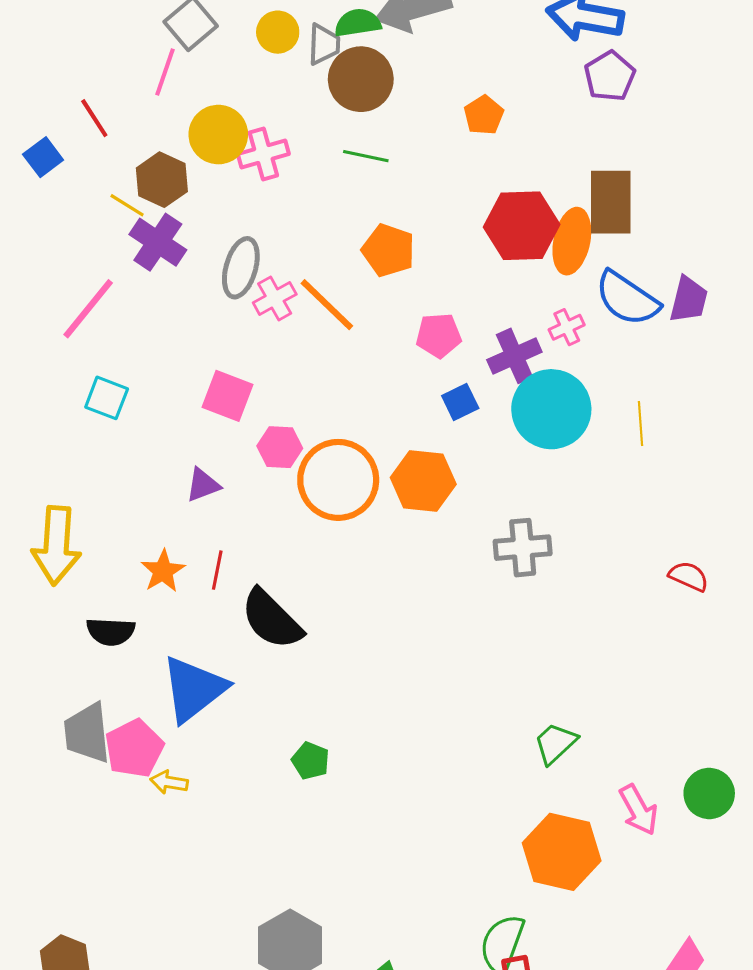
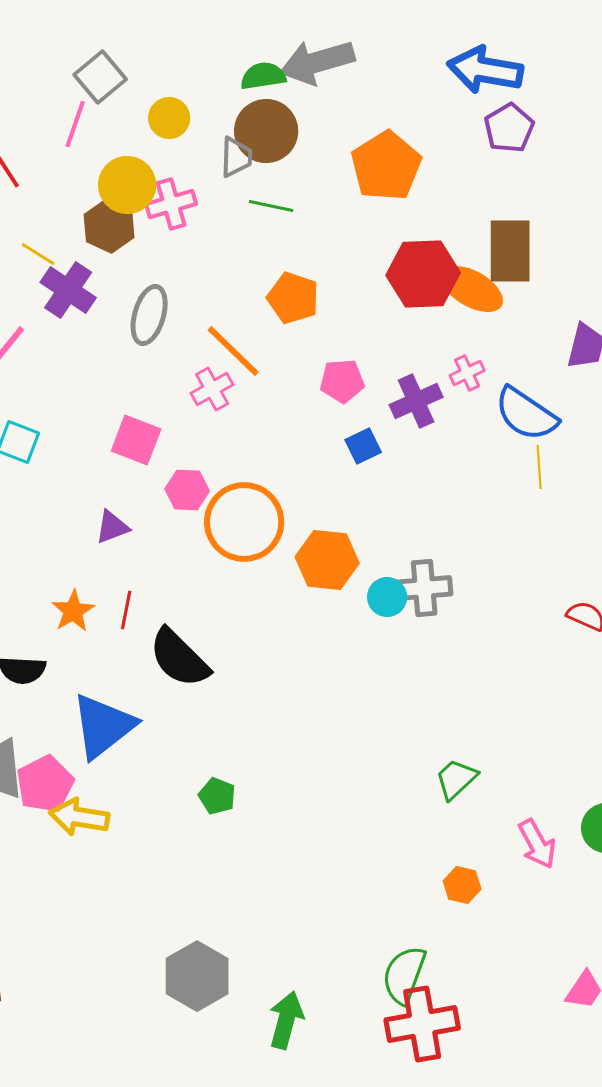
yellow circle: (278, 32) -> (169, 118), moved
gray trapezoid: (324, 44) -> (236, 157), moved
orange pentagon: (484, 115) -> (386, 166), size x1.8
brown hexagon: (162, 180) -> (109, 226), moved
orange ellipse: (572, 241) -> (472, 289), turned -72
pink cross: (275, 299) -> (212, 389), moved
blue semicircle: (627, 299) -> (526, 414), moved
cyan circle: (551, 409) -> (387, 597), moved, size x0.5
orange hexagon: (423, 481) -> (327, 560), moved
yellow arrow: (169, 782) -> (79, 817), size x1.6
orange hexagon: (562, 852) -> (462, 885), size x0.5

